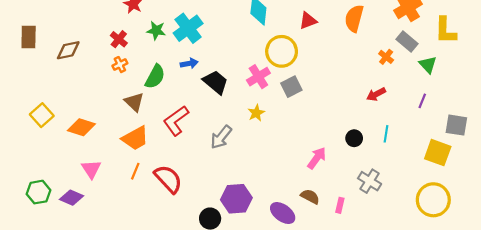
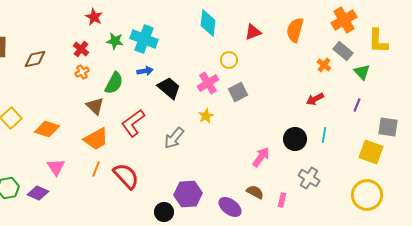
cyan cross: (188, 28) -> (144, 39), turned -32
yellow circle: (282, 51) -> (229, 60), size x0.6
black circle: (354, 138) -> (295, 139), size x1.5

